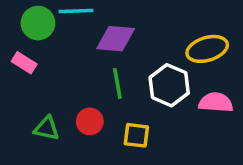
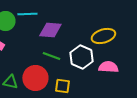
green line: (117, 83) -> (51, 56), turned -60
red circle: (90, 121) -> (35, 78), size x1.6

